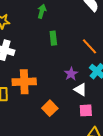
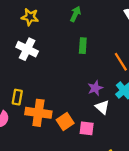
orange cross: (24, 82) -> (38, 113), moved
pink square: (86, 110) -> (87, 128), moved

